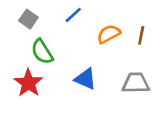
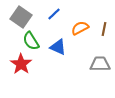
gray square: (28, 19) -> (21, 17), size x1.5
blue triangle: (85, 79) -> (58, 47), moved

